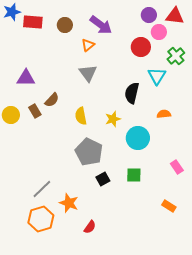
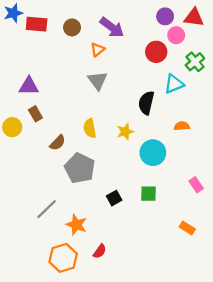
cyan triangle: (157, 76) -> (174, 84), turned 36
brown semicircle: (52, 100) -> (58, 143), moved
brown rectangle: (35, 111) -> (35, 114), moved
gray pentagon: (89, 152) -> (80, 168), moved
orange hexagon: (41, 219) -> (63, 258), moved

